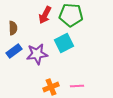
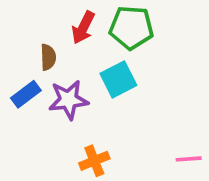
brown semicircle: (13, 28) -> (48, 57), moved
pink line: (77, 86) -> (189, 159), moved

